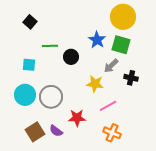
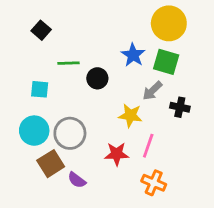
pink line: (108, 106) -> (148, 146), turned -42
red star: (77, 118) -> (117, 154), moved
brown square: (35, 132) -> (51, 164), moved

